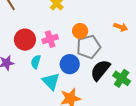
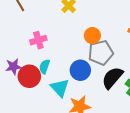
pink cross: (50, 39) -> (38, 40), moved
red circle: (25, 40) -> (29, 76), moved

